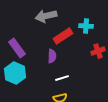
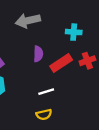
red rectangle: (63, 36) -> (61, 63), moved
purple semicircle: (52, 56) -> (38, 54), moved

